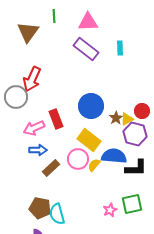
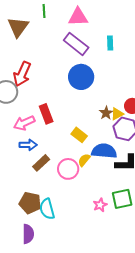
blue circle: (91, 106) -> (81, 77), moved
yellow rectangle: (89, 140) -> (79, 135), size x0.7
pink circle: (78, 159) -> (68, 169), moved

